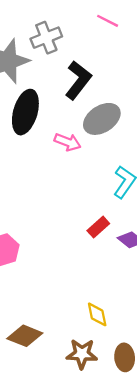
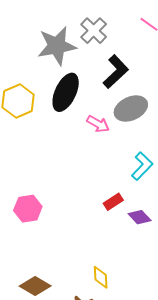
gray cross: (46, 38) -> (94, 31), turned -32

